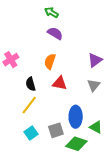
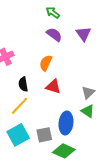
purple triangle: (95, 60) -> (83, 34), moved, turned -35
green triangle: (96, 127) -> (88, 111), moved
cyan square: (31, 133) -> (18, 135), size x1.5

